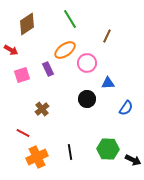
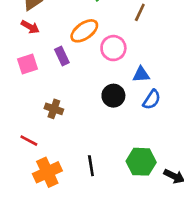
red arrow: (11, 50) -> (30, 27), moved
blue semicircle: (126, 108) -> (152, 100), moved
brown cross: (42, 109) -> (54, 109), turned -32

